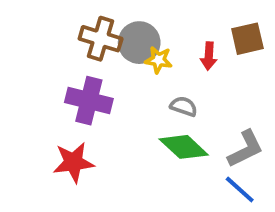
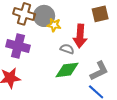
red arrow: (209, 56) -> (80, 36), moved, size x1.6
green diamond: (184, 147) -> (67, 70), turned -50

